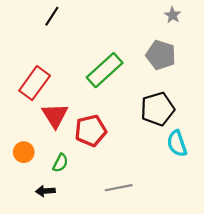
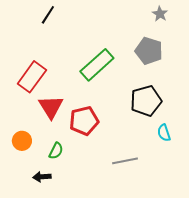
cyan semicircle: (177, 143) -> (164, 133), size x0.7
gray line: (119, 188) -> (125, 161), moved

